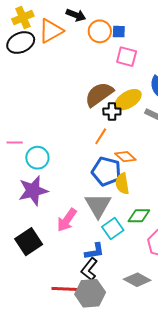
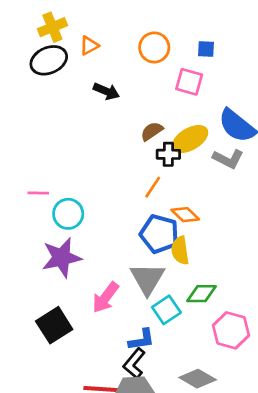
black arrow: (76, 15) -> (106, 91), moved
orange triangle: (51, 31) -> (89, 46), size x0.6
blue square: (119, 32) -> (206, 49), moved
brown semicircle: (99, 94) -> (152, 131), size x0.6

